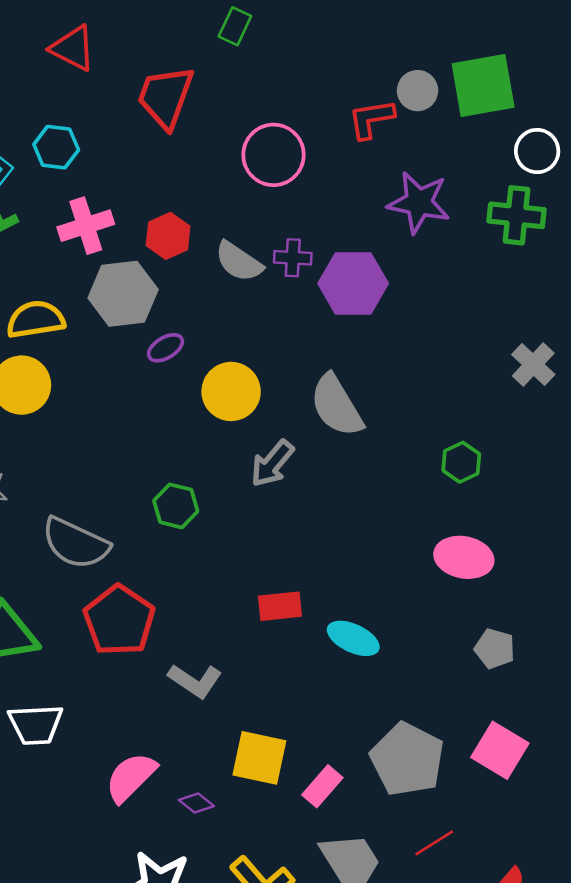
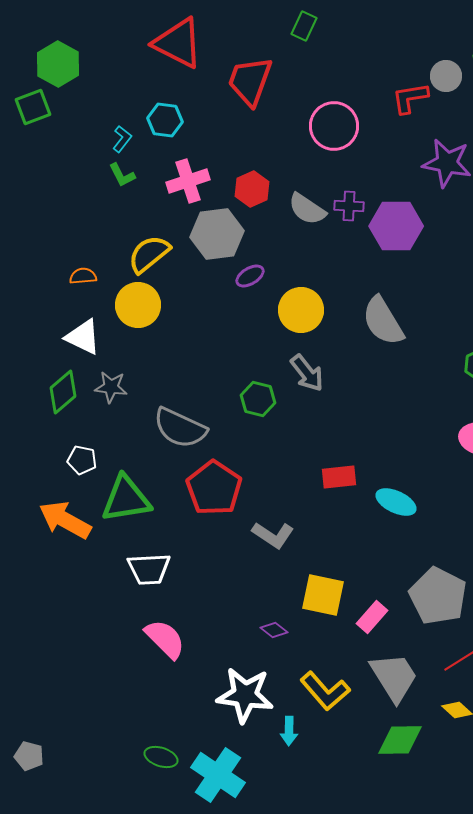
red triangle: (73, 48) -> (178, 43), size x1.4
yellow semicircle: (36, 319) -> (149, 254), turned -30
gray arrow: (272, 463) -> (307, 373), moved, turned -78
pink semicircle: (131, 777) -> (165, 639), moved, turned 90

